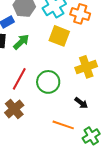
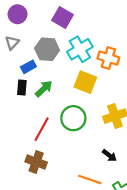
green circle: (48, 82) -> (73, 118), moved
brown cross: (14, 109) -> (36, 162), turned -30

